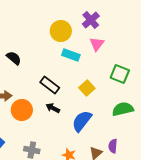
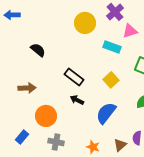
pink triangle: (97, 44) -> (130, 31), moved, turned 35
cyan rectangle: (71, 55) -> (112, 47), moved
orange circle: (22, 110) -> (46, 116), moved

